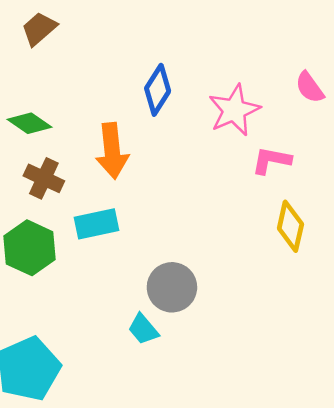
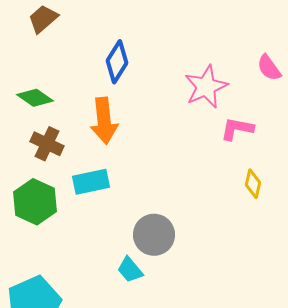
blue diamond: (158, 90) -> (117, 62), moved
yellow diamond: (290, 226) -> (253, 184), size x0.7

